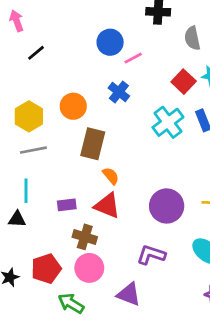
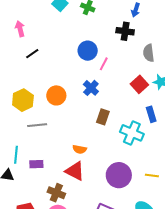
pink line: (133, 58) -> (104, 64), turned -40
cyan cross: (168, 122) -> (132, 133), moved, turned -35
brown rectangle: (93, 144) -> (103, 117), moved, size x0.7
gray line: (33, 150) -> (37, 125), moved
orange semicircle: (111, 176) -> (80, 149), turned 136
purple rectangle: (67, 205) -> (36, 164), moved

